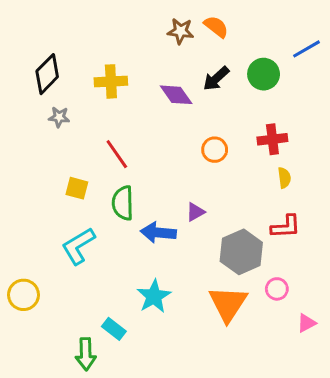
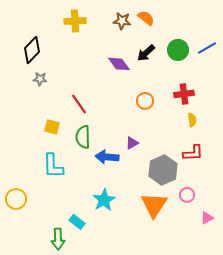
blue line: (306, 49) -> (207, 48), moved
yellow cross: (111, 81) -> (75, 21), moved
cyan L-shape: (78, 246) -> (53, 166), turned -60

